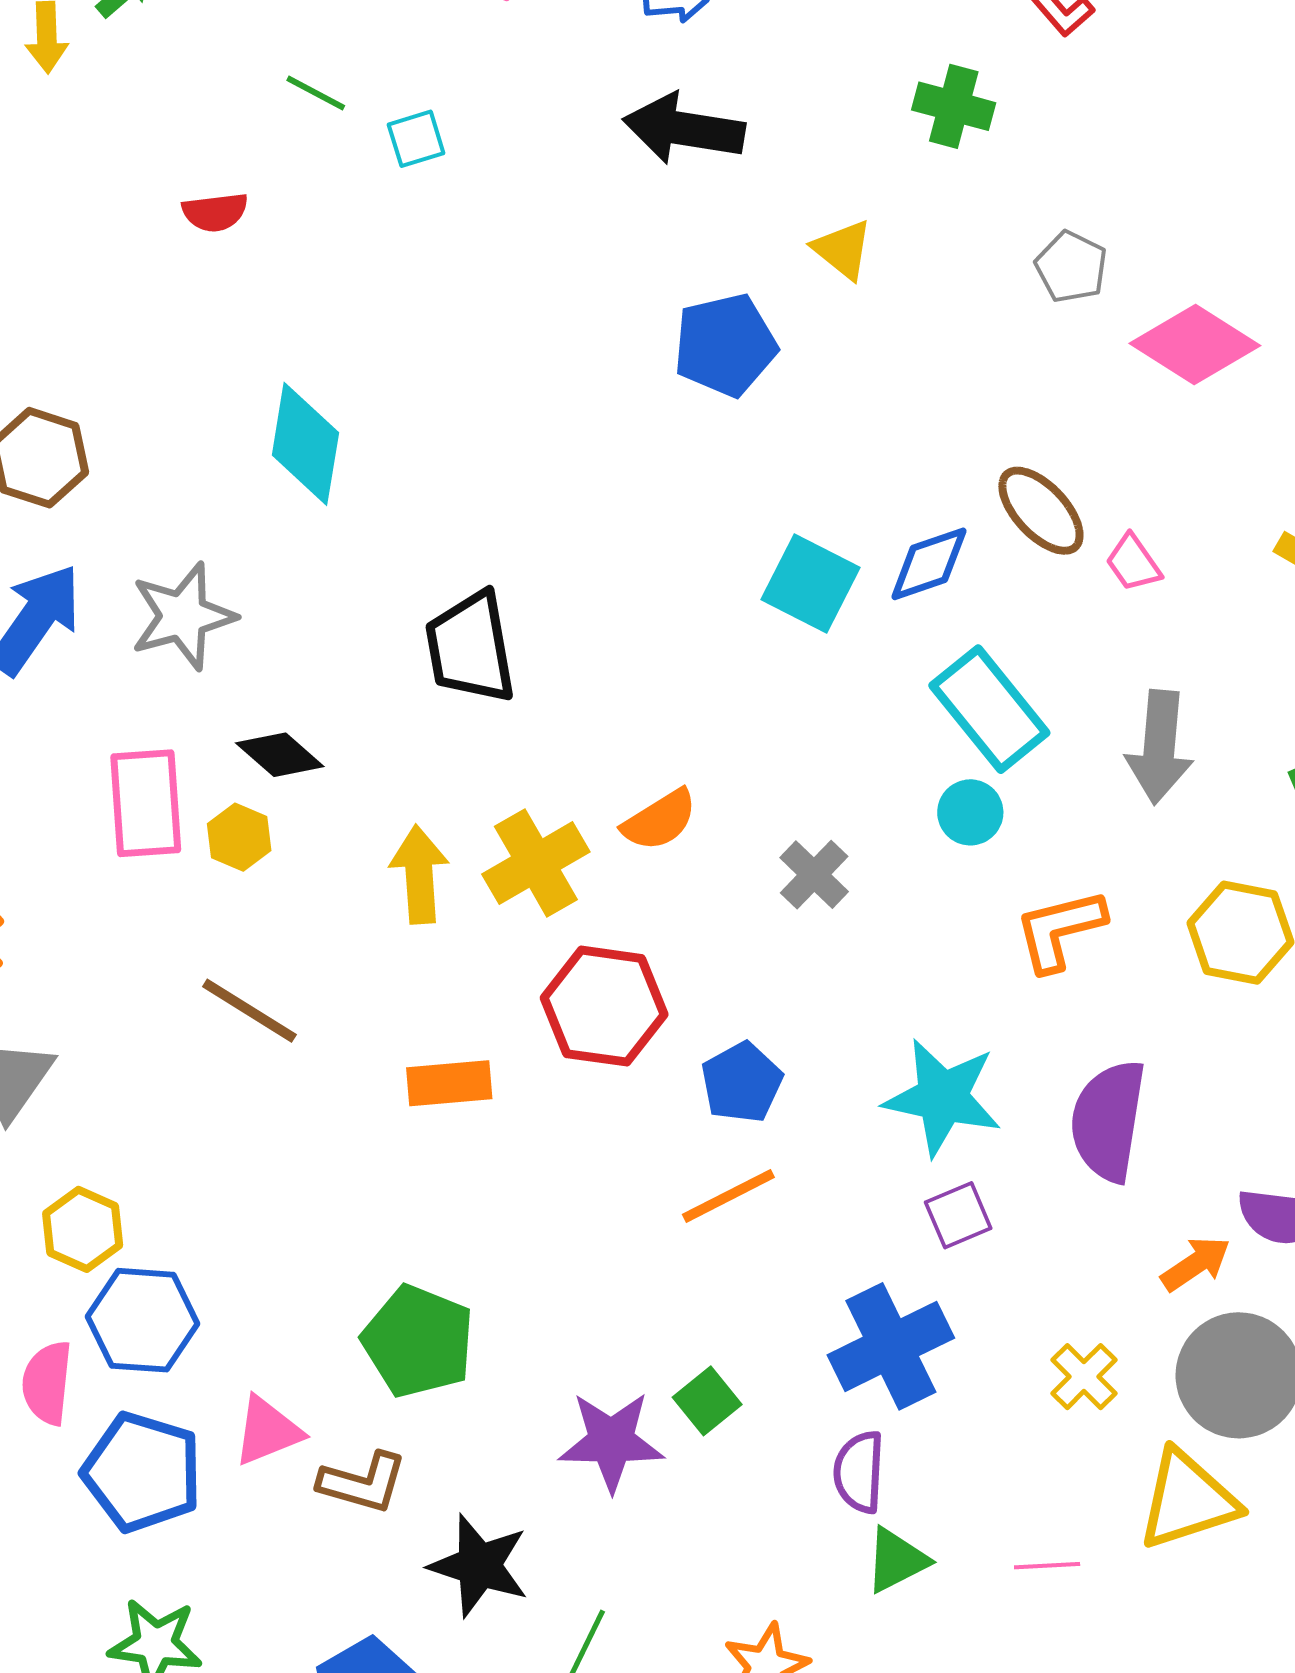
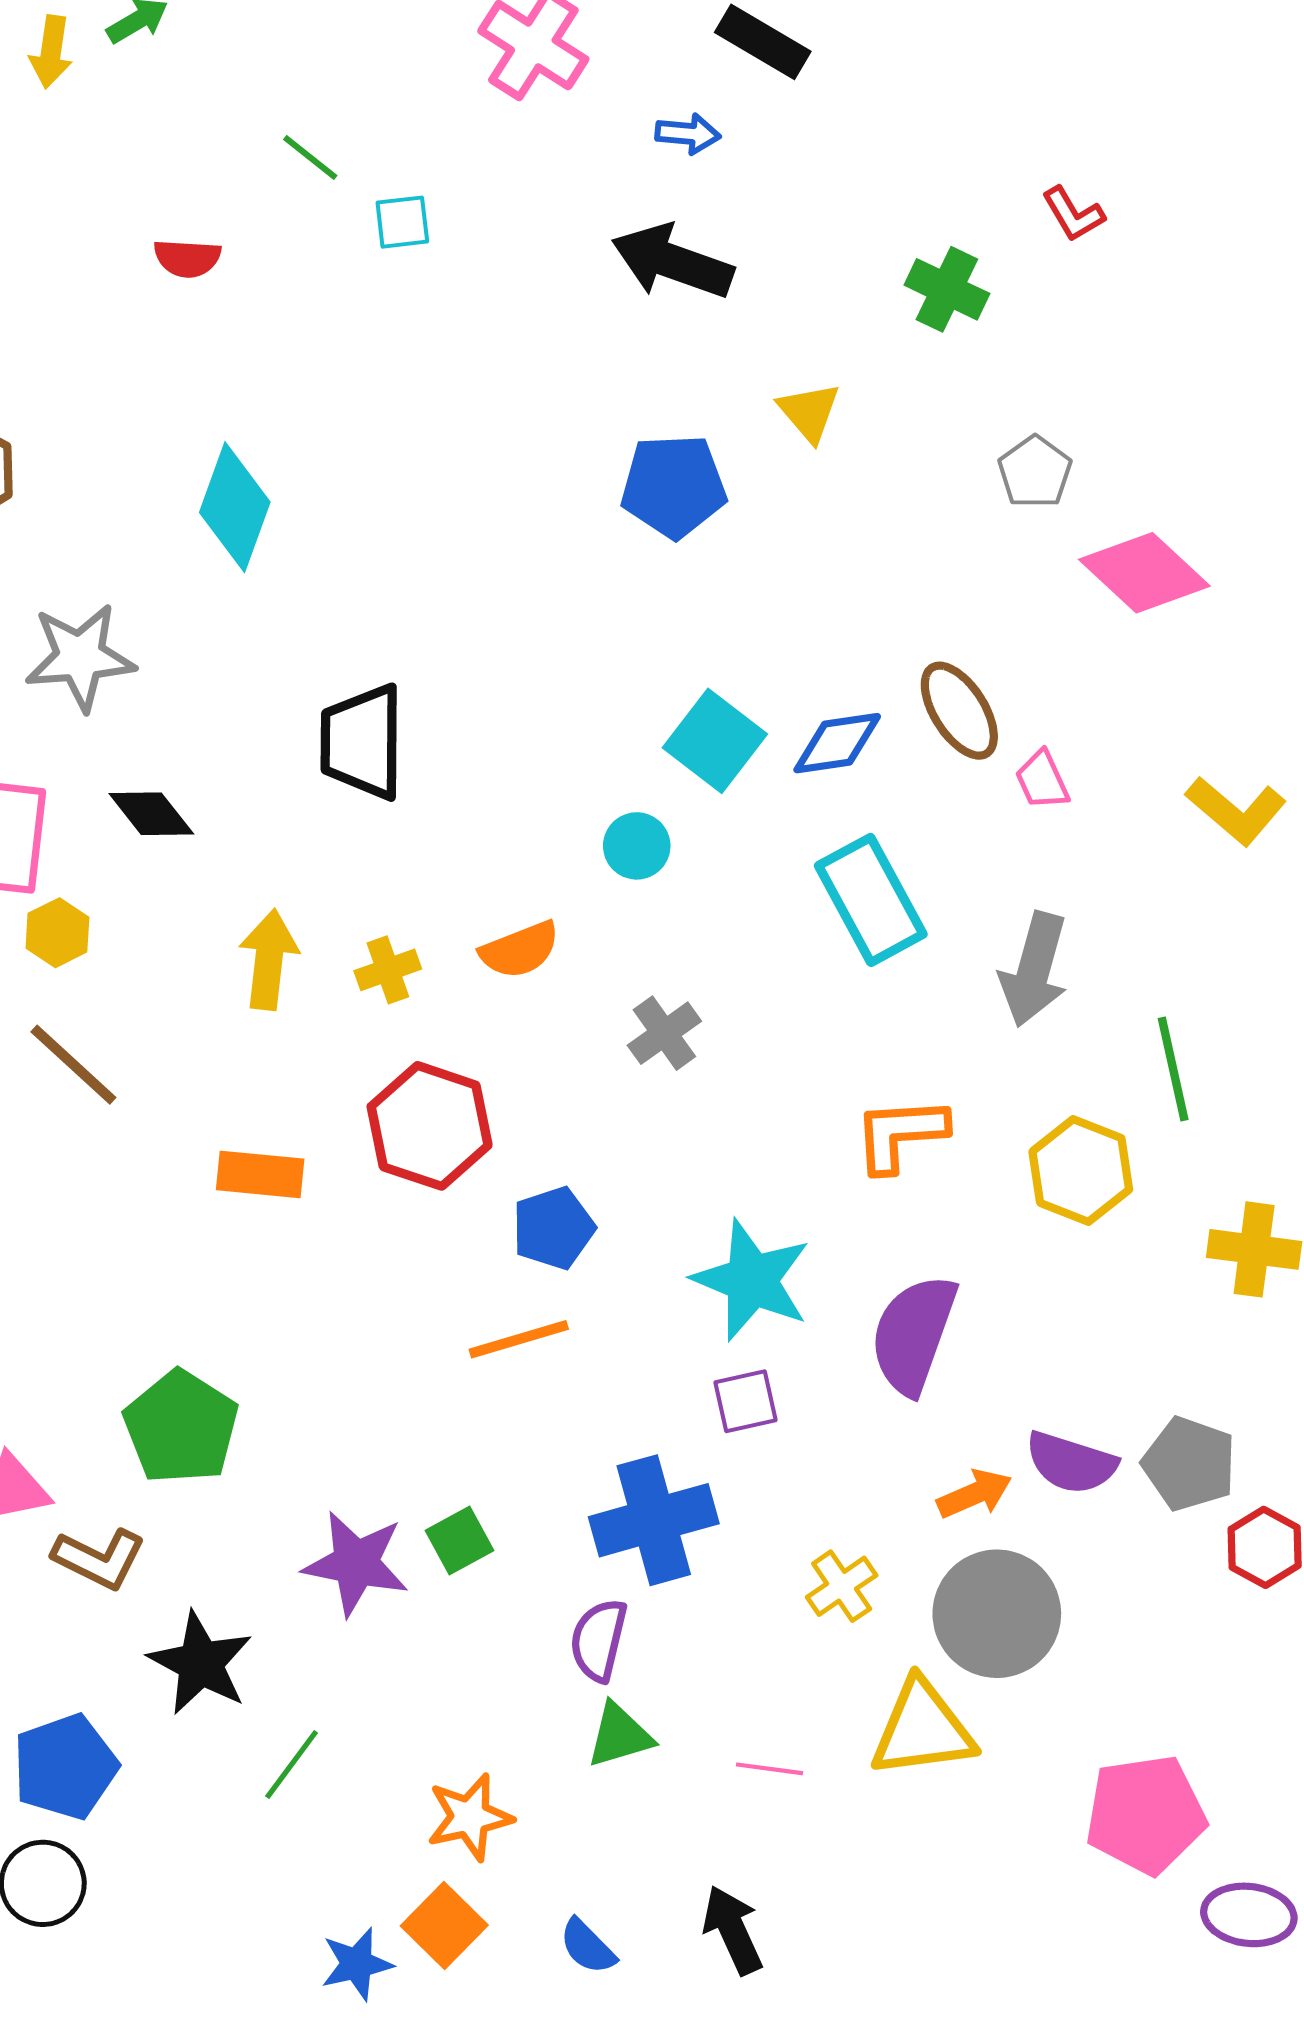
cyan circle: (970, 812) -> (637, 846), moved
yellow hexagon: (239, 837) -> (57, 933), moved
yellow cross: (536, 863) -> (388, 970), size x0.6

